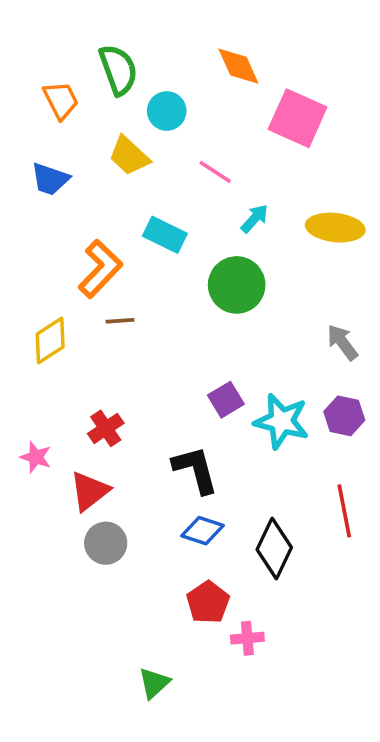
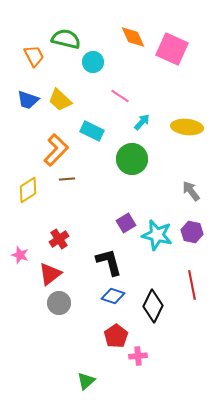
green semicircle: (118, 70) -> (66, 39), turned -56
pink square: (298, 118) -> (172, 49), moved
yellow trapezoid: (129, 156) -> (60, 100), moved

